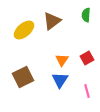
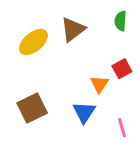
red square: (87, 58) -> (122, 69), moved
orange triangle: (62, 60) -> (99, 84), moved

